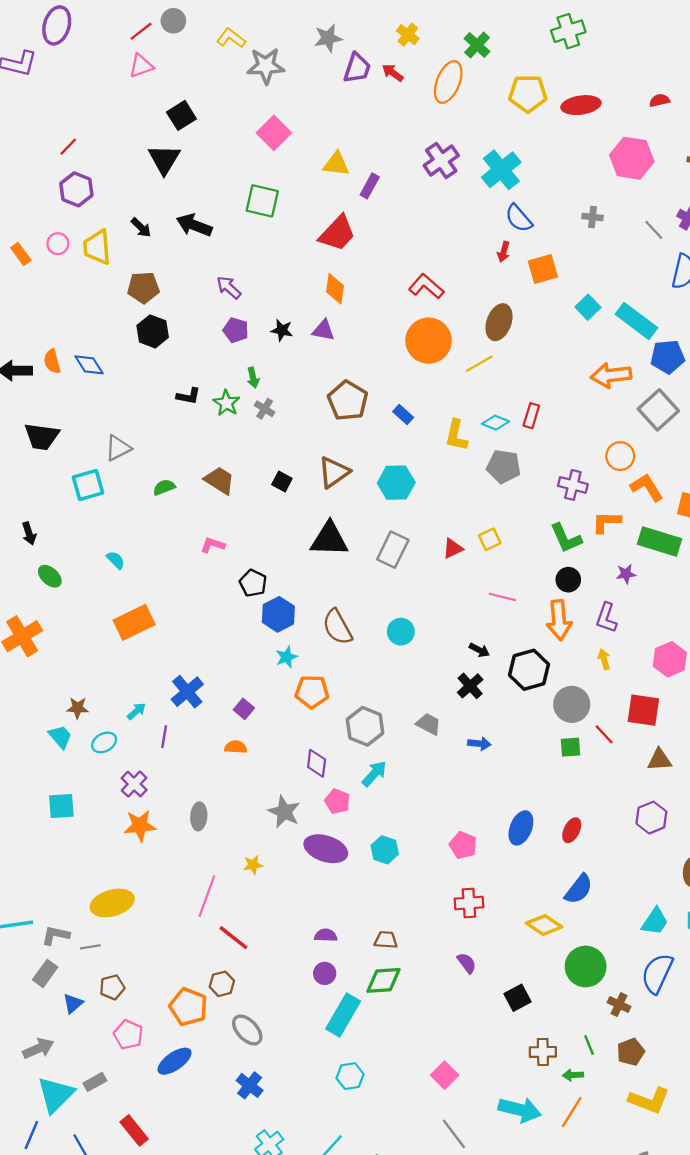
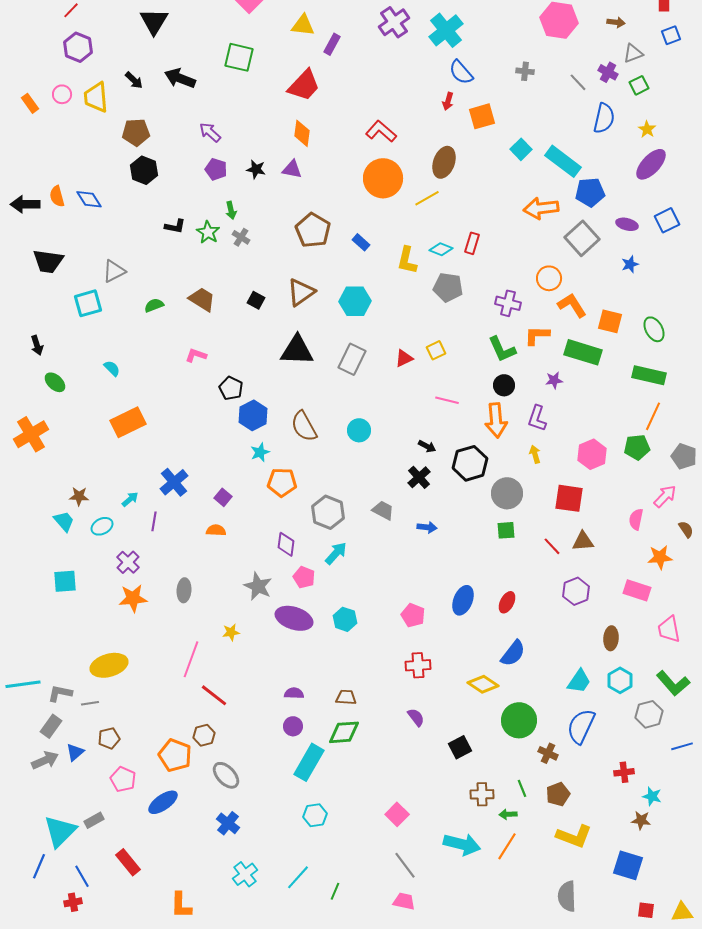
red line: (604, 734) -> (552, 546), moved
gray arrow: (38, 1048) -> (45, 760), moved

